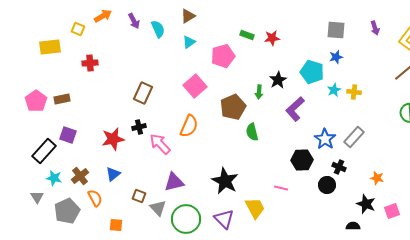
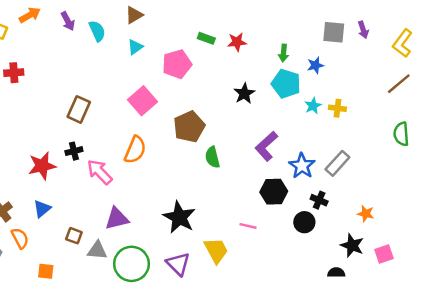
gray square: (336, 30) -> (334, 32), moved
green arrow: (259, 92) -> (284, 53), moved
purple L-shape: (295, 109) -> (266, 146), moved
gray triangle: (158, 208) -> (97, 250), turned -42

